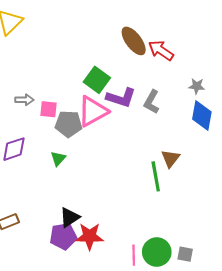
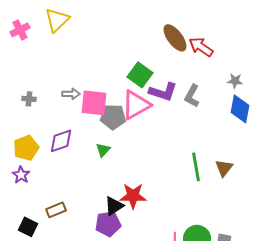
pink square: (49, 109) -> (94, 103), size x1.6
brown triangle: (170, 159) -> (224, 168), moved
red star: (90, 236) -> (133, 196), moved

